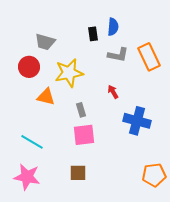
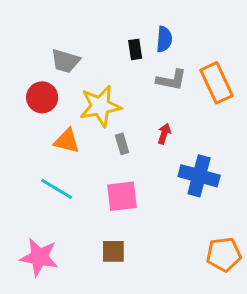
red arrow: (113, 92) -> (164, 134), turned 48
gray rectangle: (81, 110) -> (122, 144), moved
cyan line: (32, 142) -> (57, 189), moved

